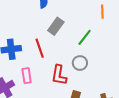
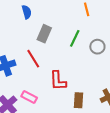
gray circle: (80, 63) -> (97, 47), moved
pink rectangle: (27, 76) -> (29, 97), moved, turned -42

